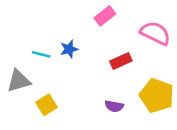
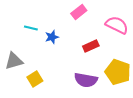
cyan line: (41, 54) -> (31, 28), moved
purple semicircle: (114, 106) -> (86, 80), size x1.6

